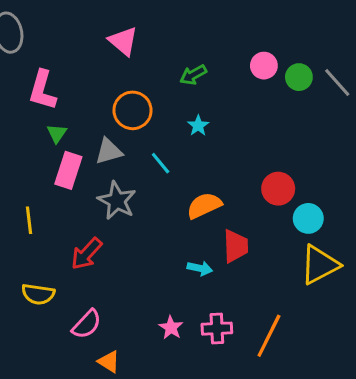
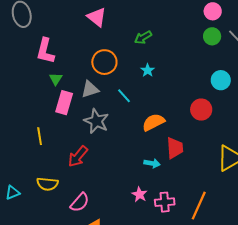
pink circle: (264, 66) -> (213, 11), moved
cyan circle: (308, 218) -> (221, 80), moved
pink star: (171, 328) -> (140, 194), moved

